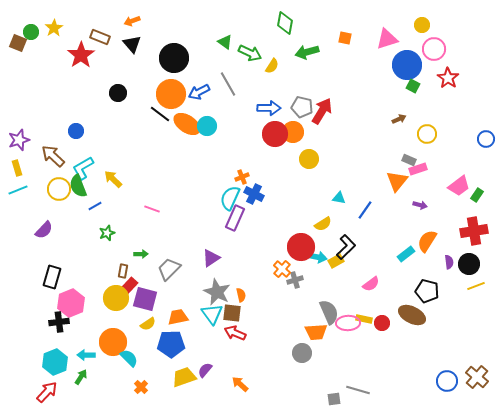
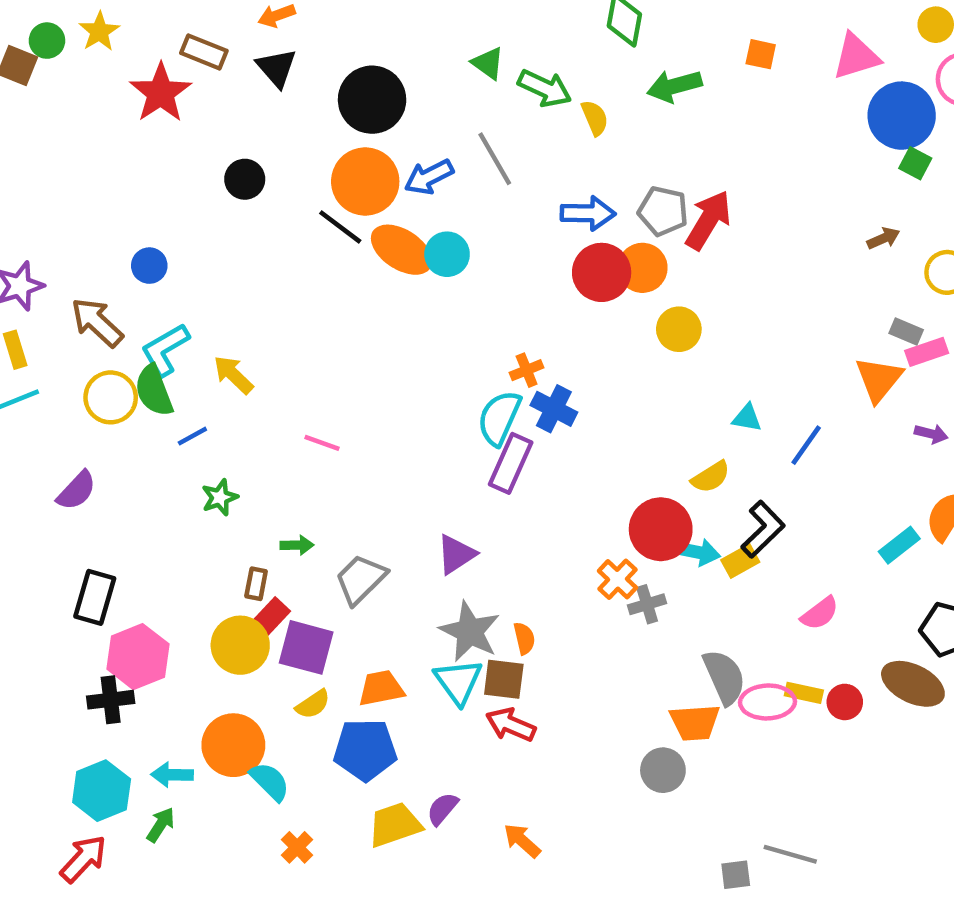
yellow semicircle: (272, 66) -> (595, 118), turned -56

